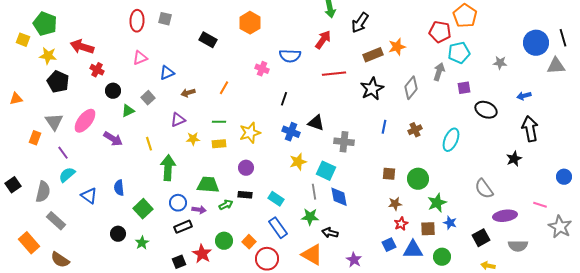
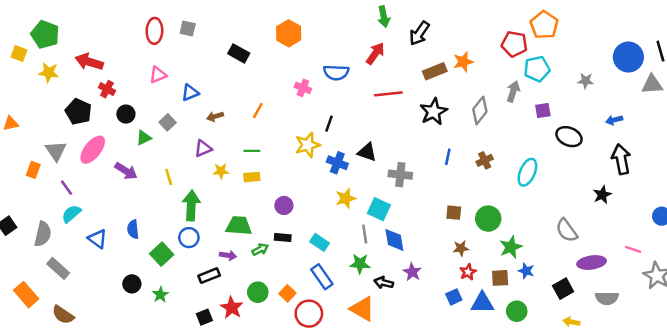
black pentagon: (58, 82) -> (78, 112), moved
yellow star: (250, 133) -> (308, 145), moved
blue circle: (178, 203) -> (189, 238), moved
purple star: (354, 260) -> (412, 272), moved

